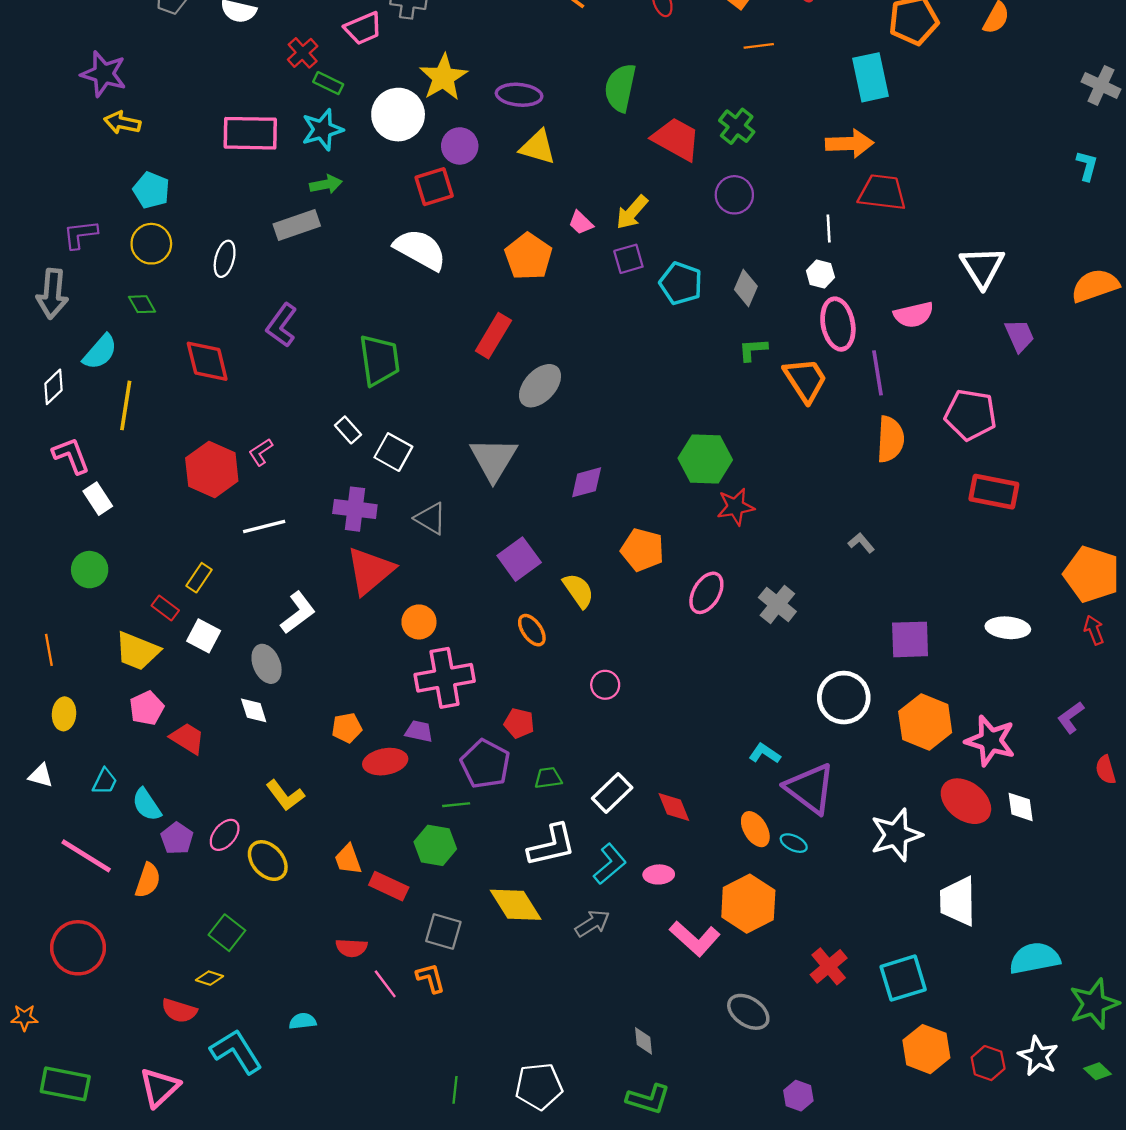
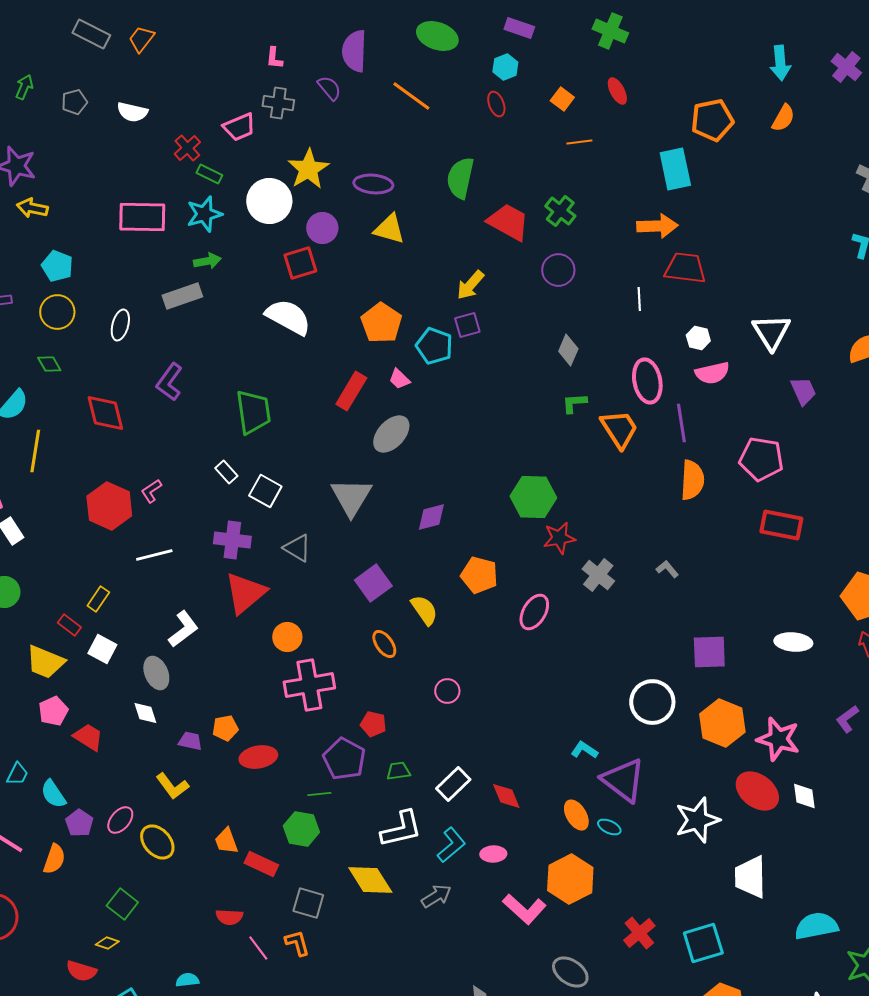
pink trapezoid: (581, 223) -> (399, 379), moved
white hexagon: (820, 274) -> (698, 338), moved
cyan pentagon: (681, 283) -> (434, 346), moved
gray cross: (777, 604) -> (598, 575), moved
purple trapezoid: (419, 731) -> (190, 741), moved

